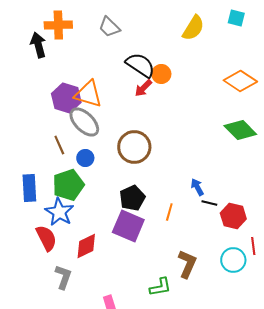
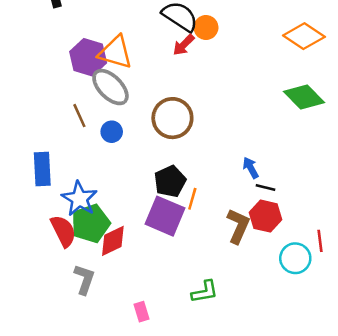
green pentagon: (68, 185) -> (91, 224), moved
orange line: (169, 212) -> (192, 199), moved
red hexagon: (233, 216) -> (265, 216), moved
brown L-shape: (187, 264) -> (238, 226), moved

